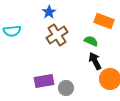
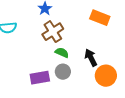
green semicircle: (91, 41) -> (62, 53), moved
gray circle: (66, 88) -> (63, 72), moved

